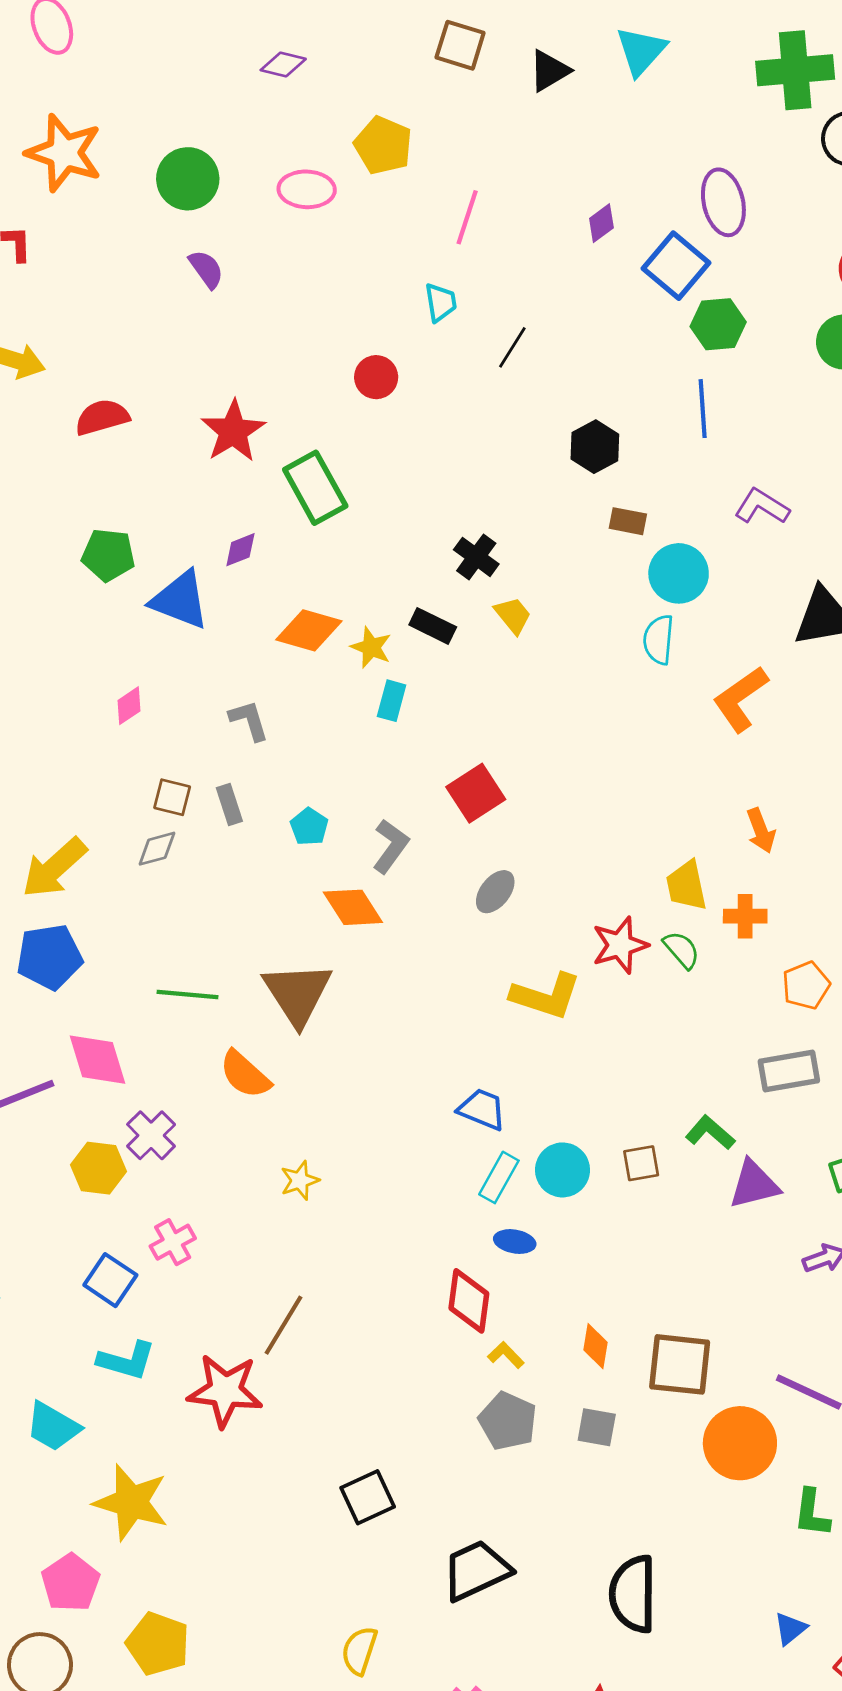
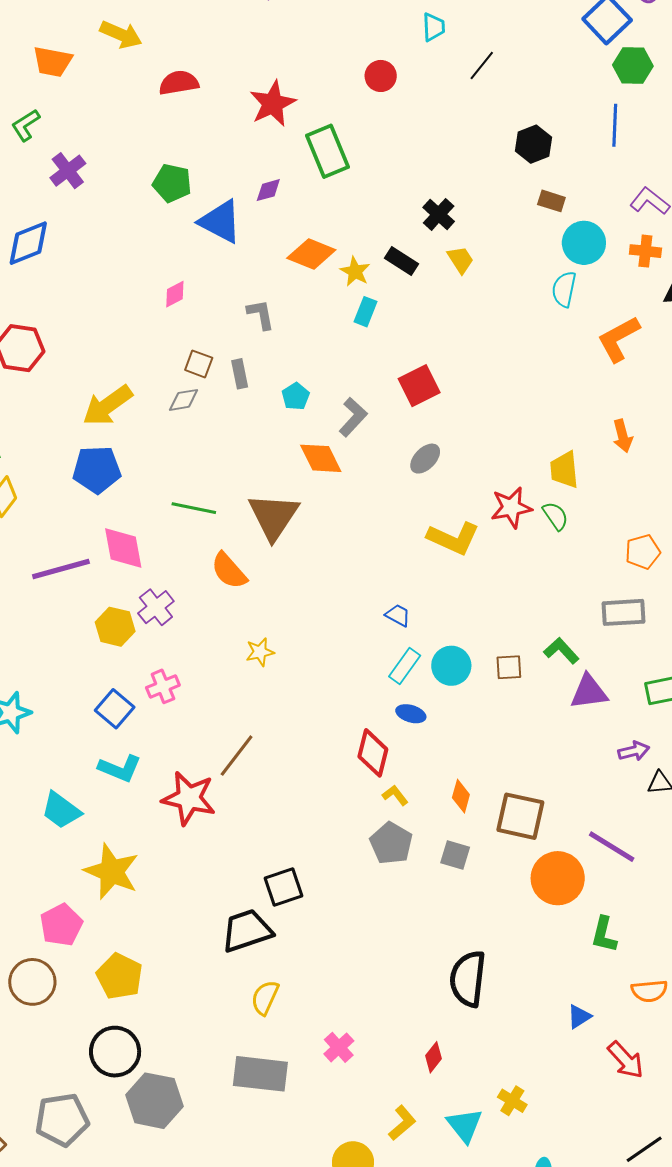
orange cross: (745, 916) -> (645, 251), moved
blue trapezoid: (482, 1109) -> (398, 615), size x0.7
black trapezoid: (476, 1570) -> (247, 931), moved

